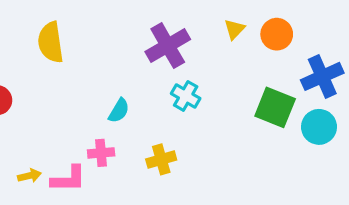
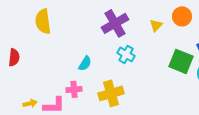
yellow triangle: (234, 29) -> (156, 25), moved
yellow cross: (161, 159) -> (111, 93), size x1.4

